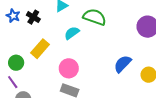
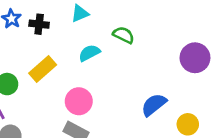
black cross: (33, 17) -> (39, 24), turned -32
green semicircle: (95, 17) -> (124, 35), size x0.7

